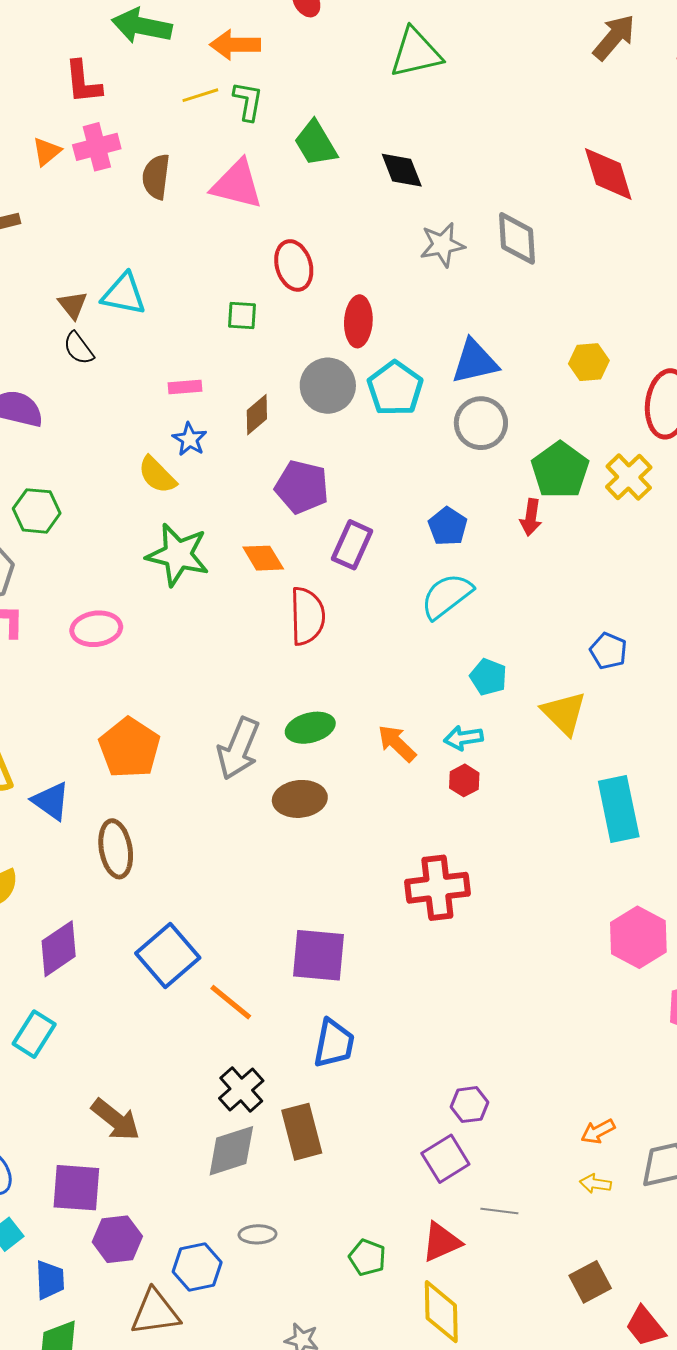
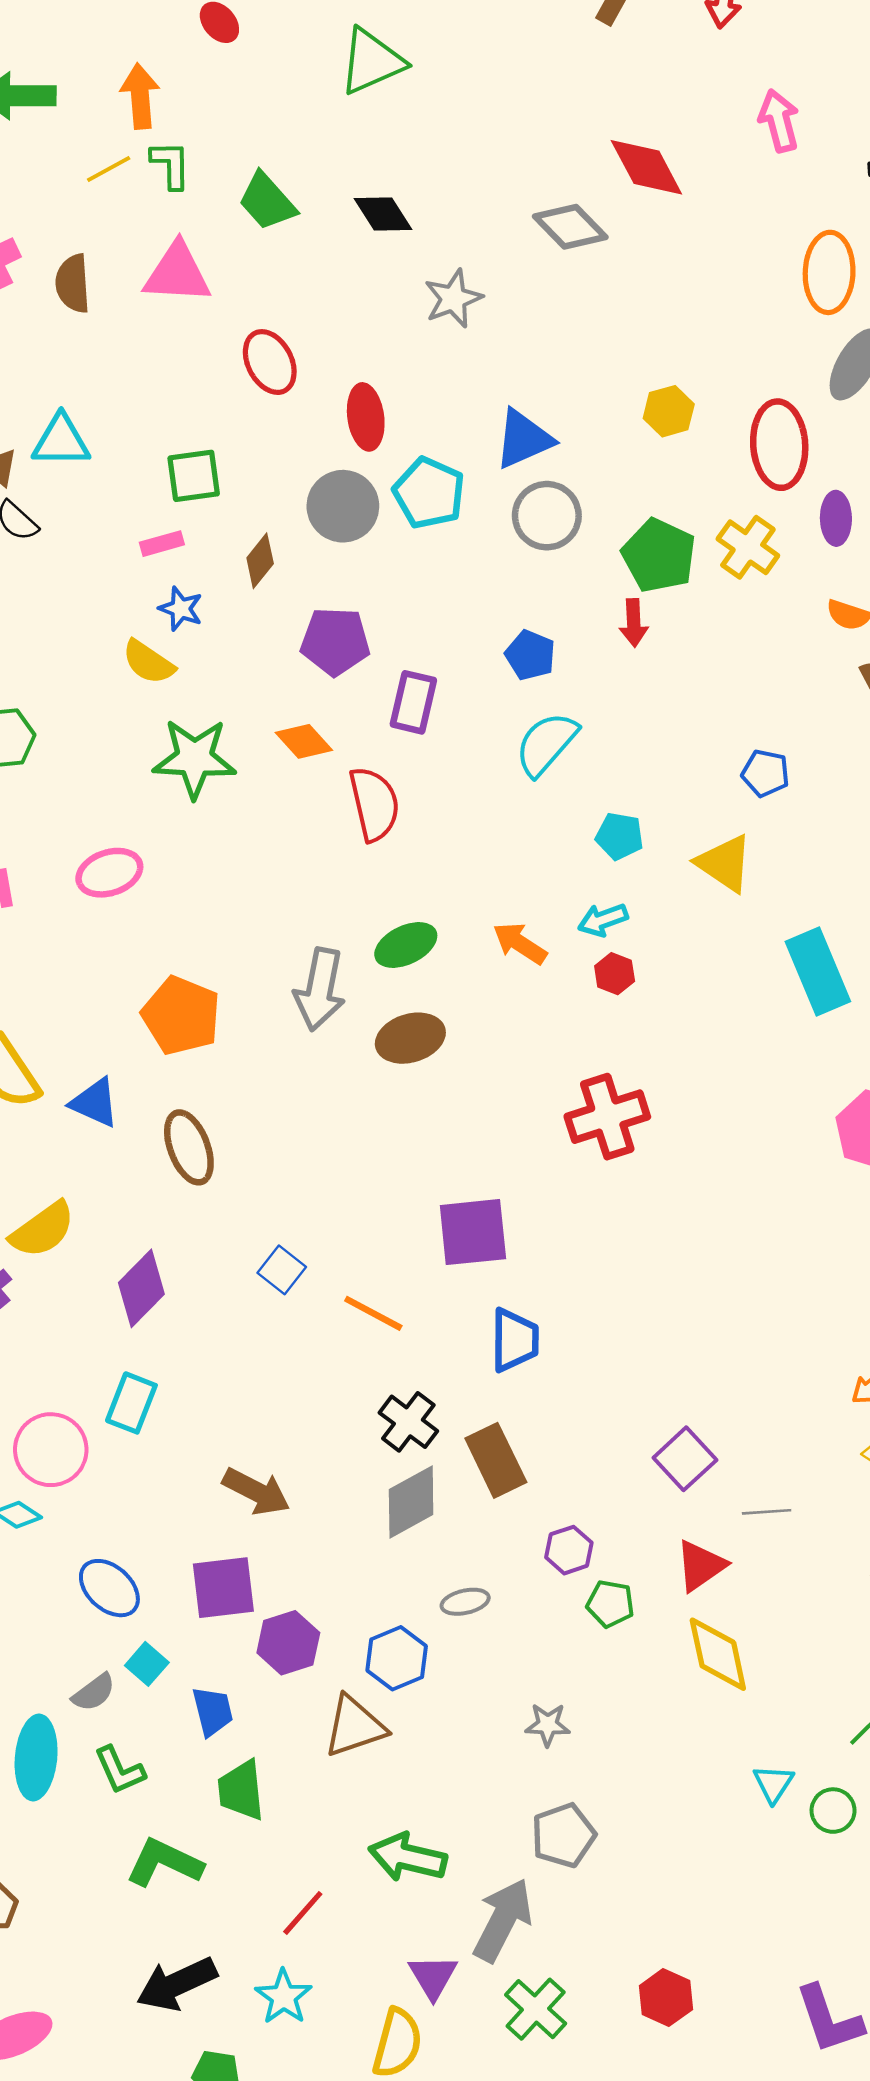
orange arrow: (235, 45) -> (140, 96), turned 96
gray diamond: (517, 238) -> (570, 227), moved, turned -30
green square: (242, 316) -> (194, 476), moved, size x1.4
blue square: (168, 956) -> (282, 1270), size x0.6
purple hexagon: (469, 1105) -> (569, 1550), moved

